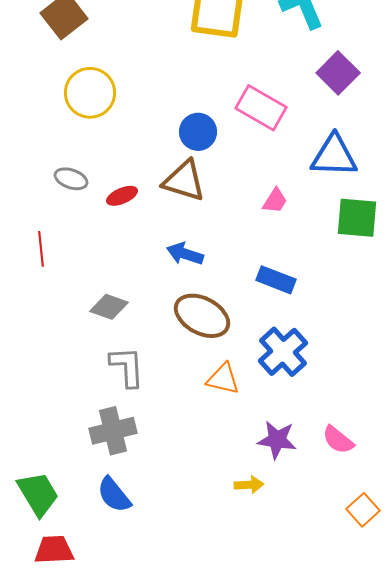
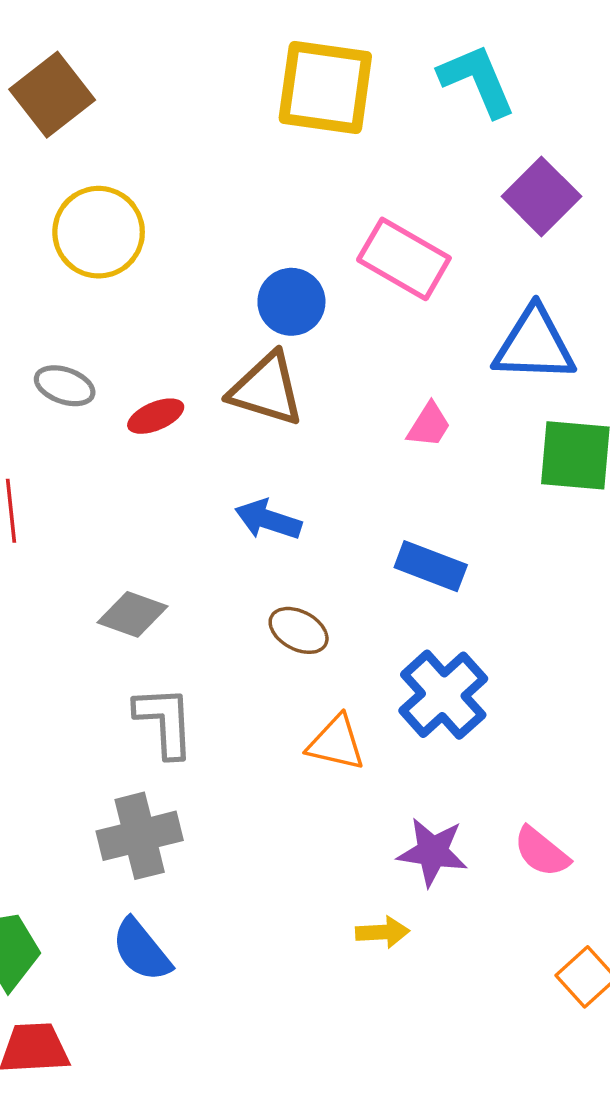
brown ellipse: (202, 316) -> (299, 630), size x0.6

